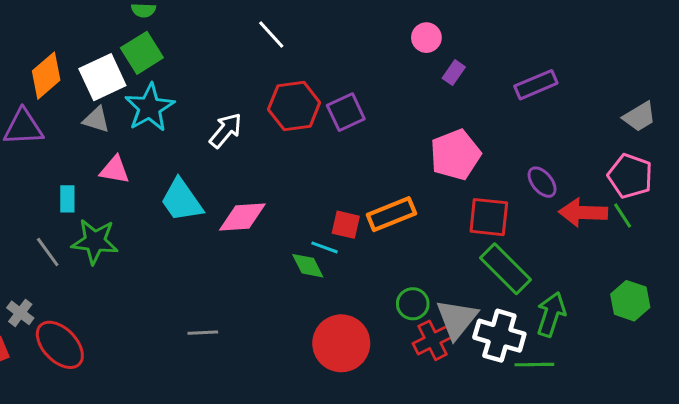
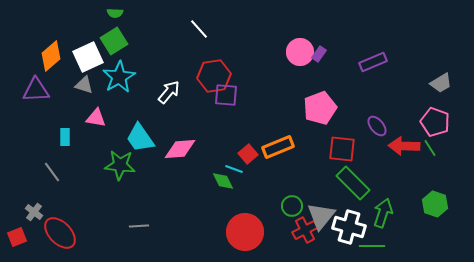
pink circle: (426, 38) -> (300, 52), moved, size x1.4
purple square: (346, 112) -> (226, 95), moved, turned 30
red square: (346, 225) -> (248, 154), turned 36
green star: (95, 241) -> (120, 165), moved
gray line: (203, 333) -> (139, 226), moved

